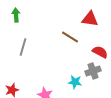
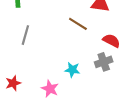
cyan star: (75, 82) -> (72, 70), moved

